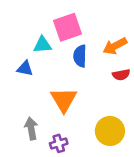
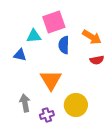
orange arrow: (115, 46) -> (92, 37), turned -120
yellow circle: (110, 131) -> (76, 105), moved

